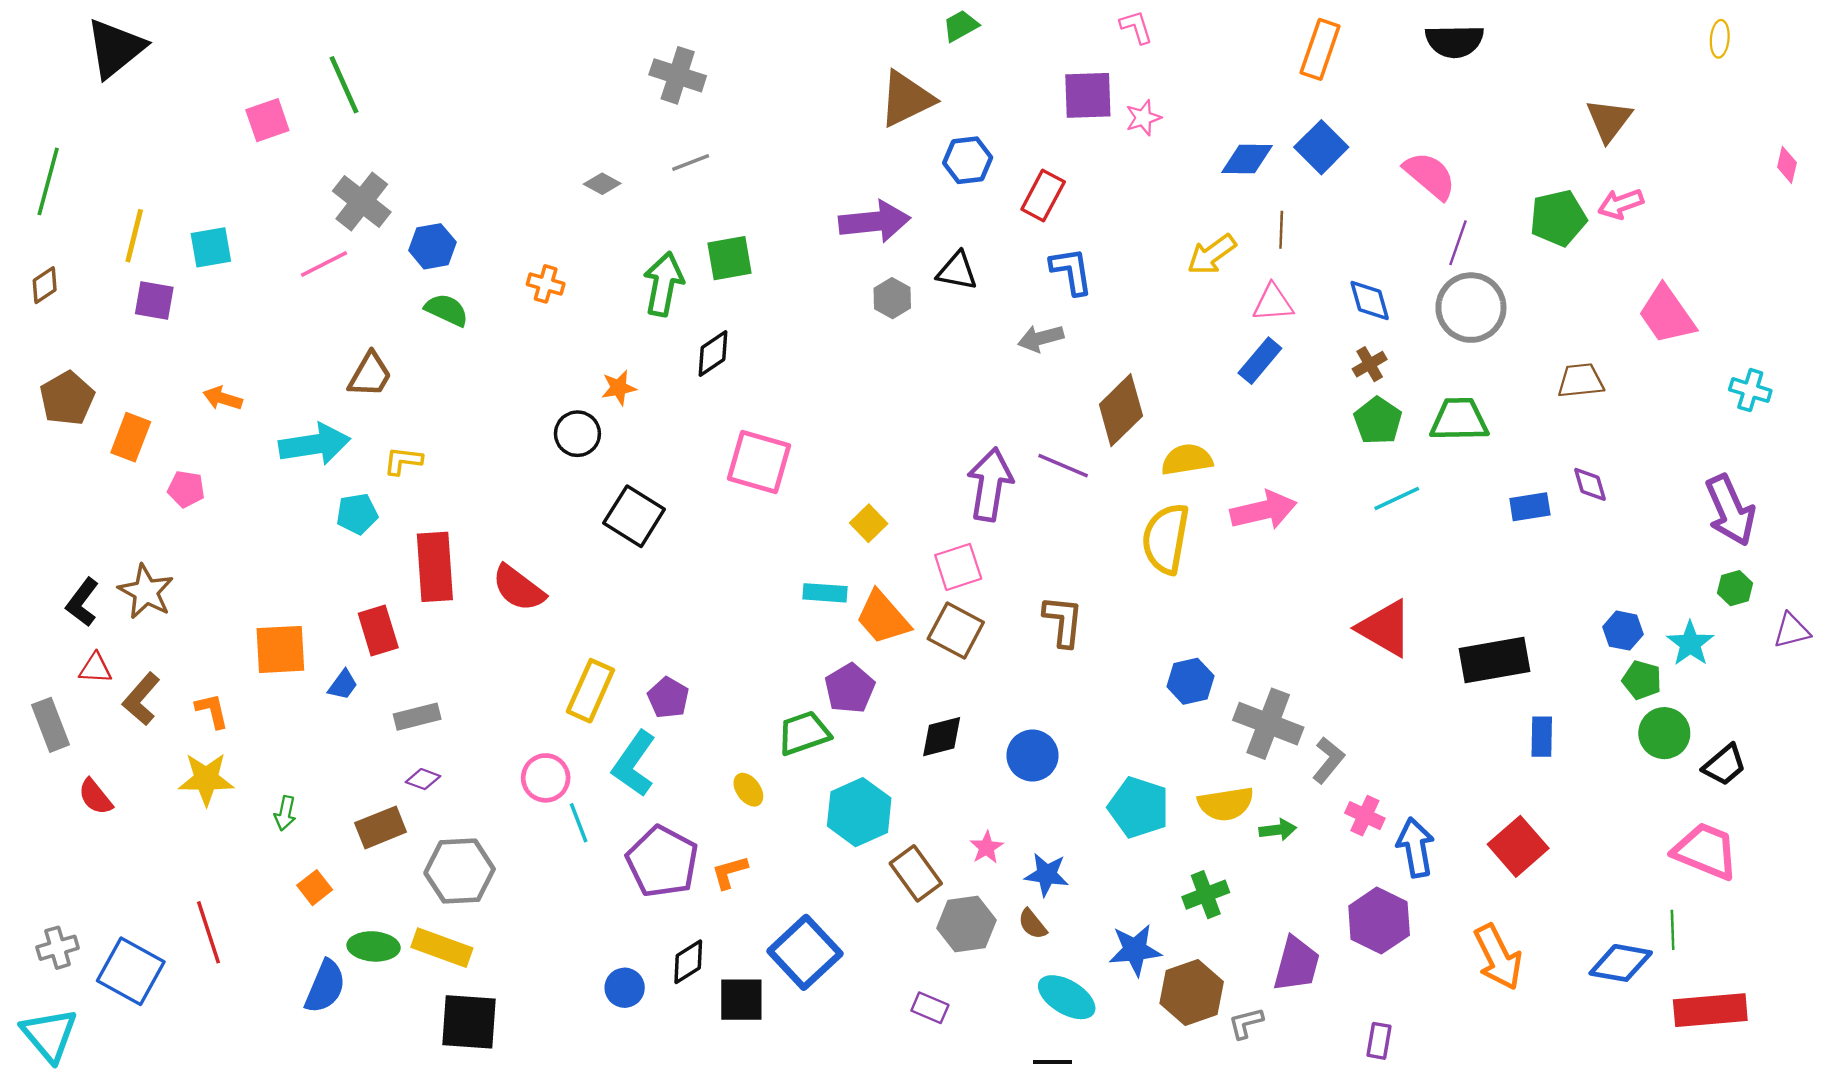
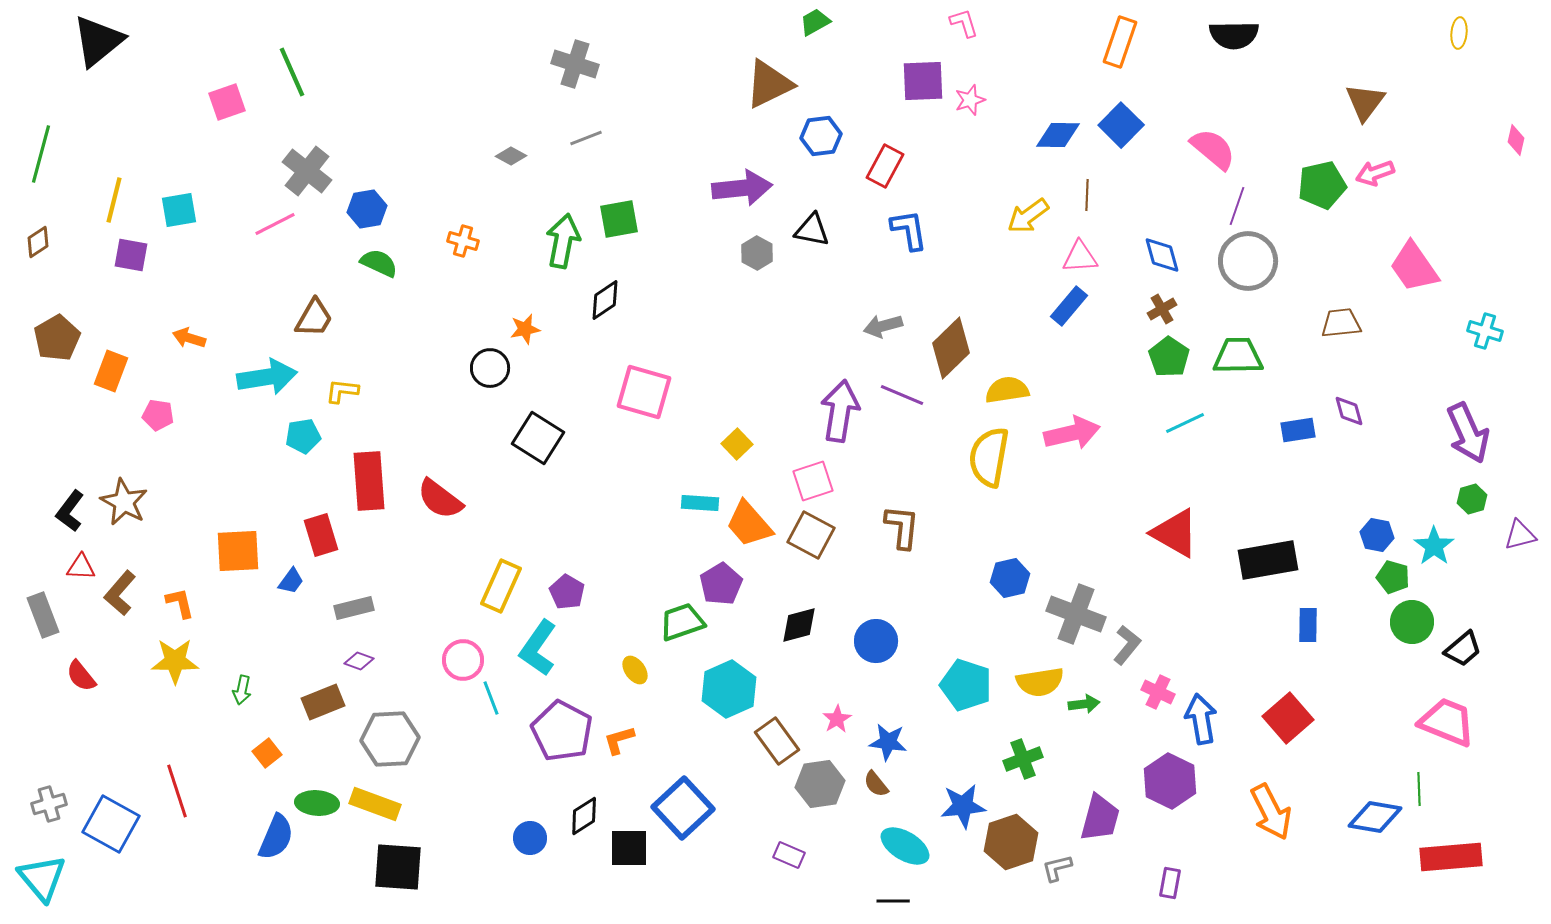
gray arrow: (1041, 338) -> (883, 326), moved

